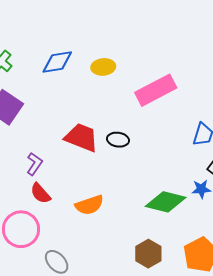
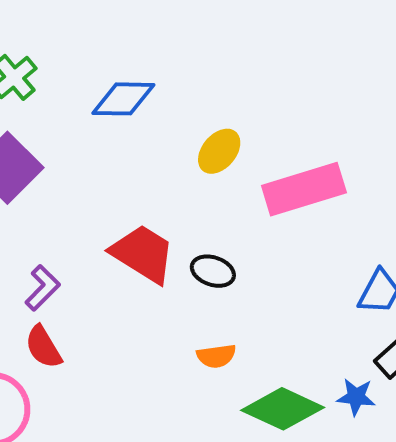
yellow ellipse: (103, 67) -> (219, 151), moved, turned -55
orange semicircle: (89, 205) -> (216, 356), moved, size x0.7

